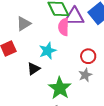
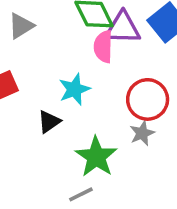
gray triangle: (24, 24) -> (21, 26), moved
red circle: (88, 56) -> (148, 99), size x1.5

